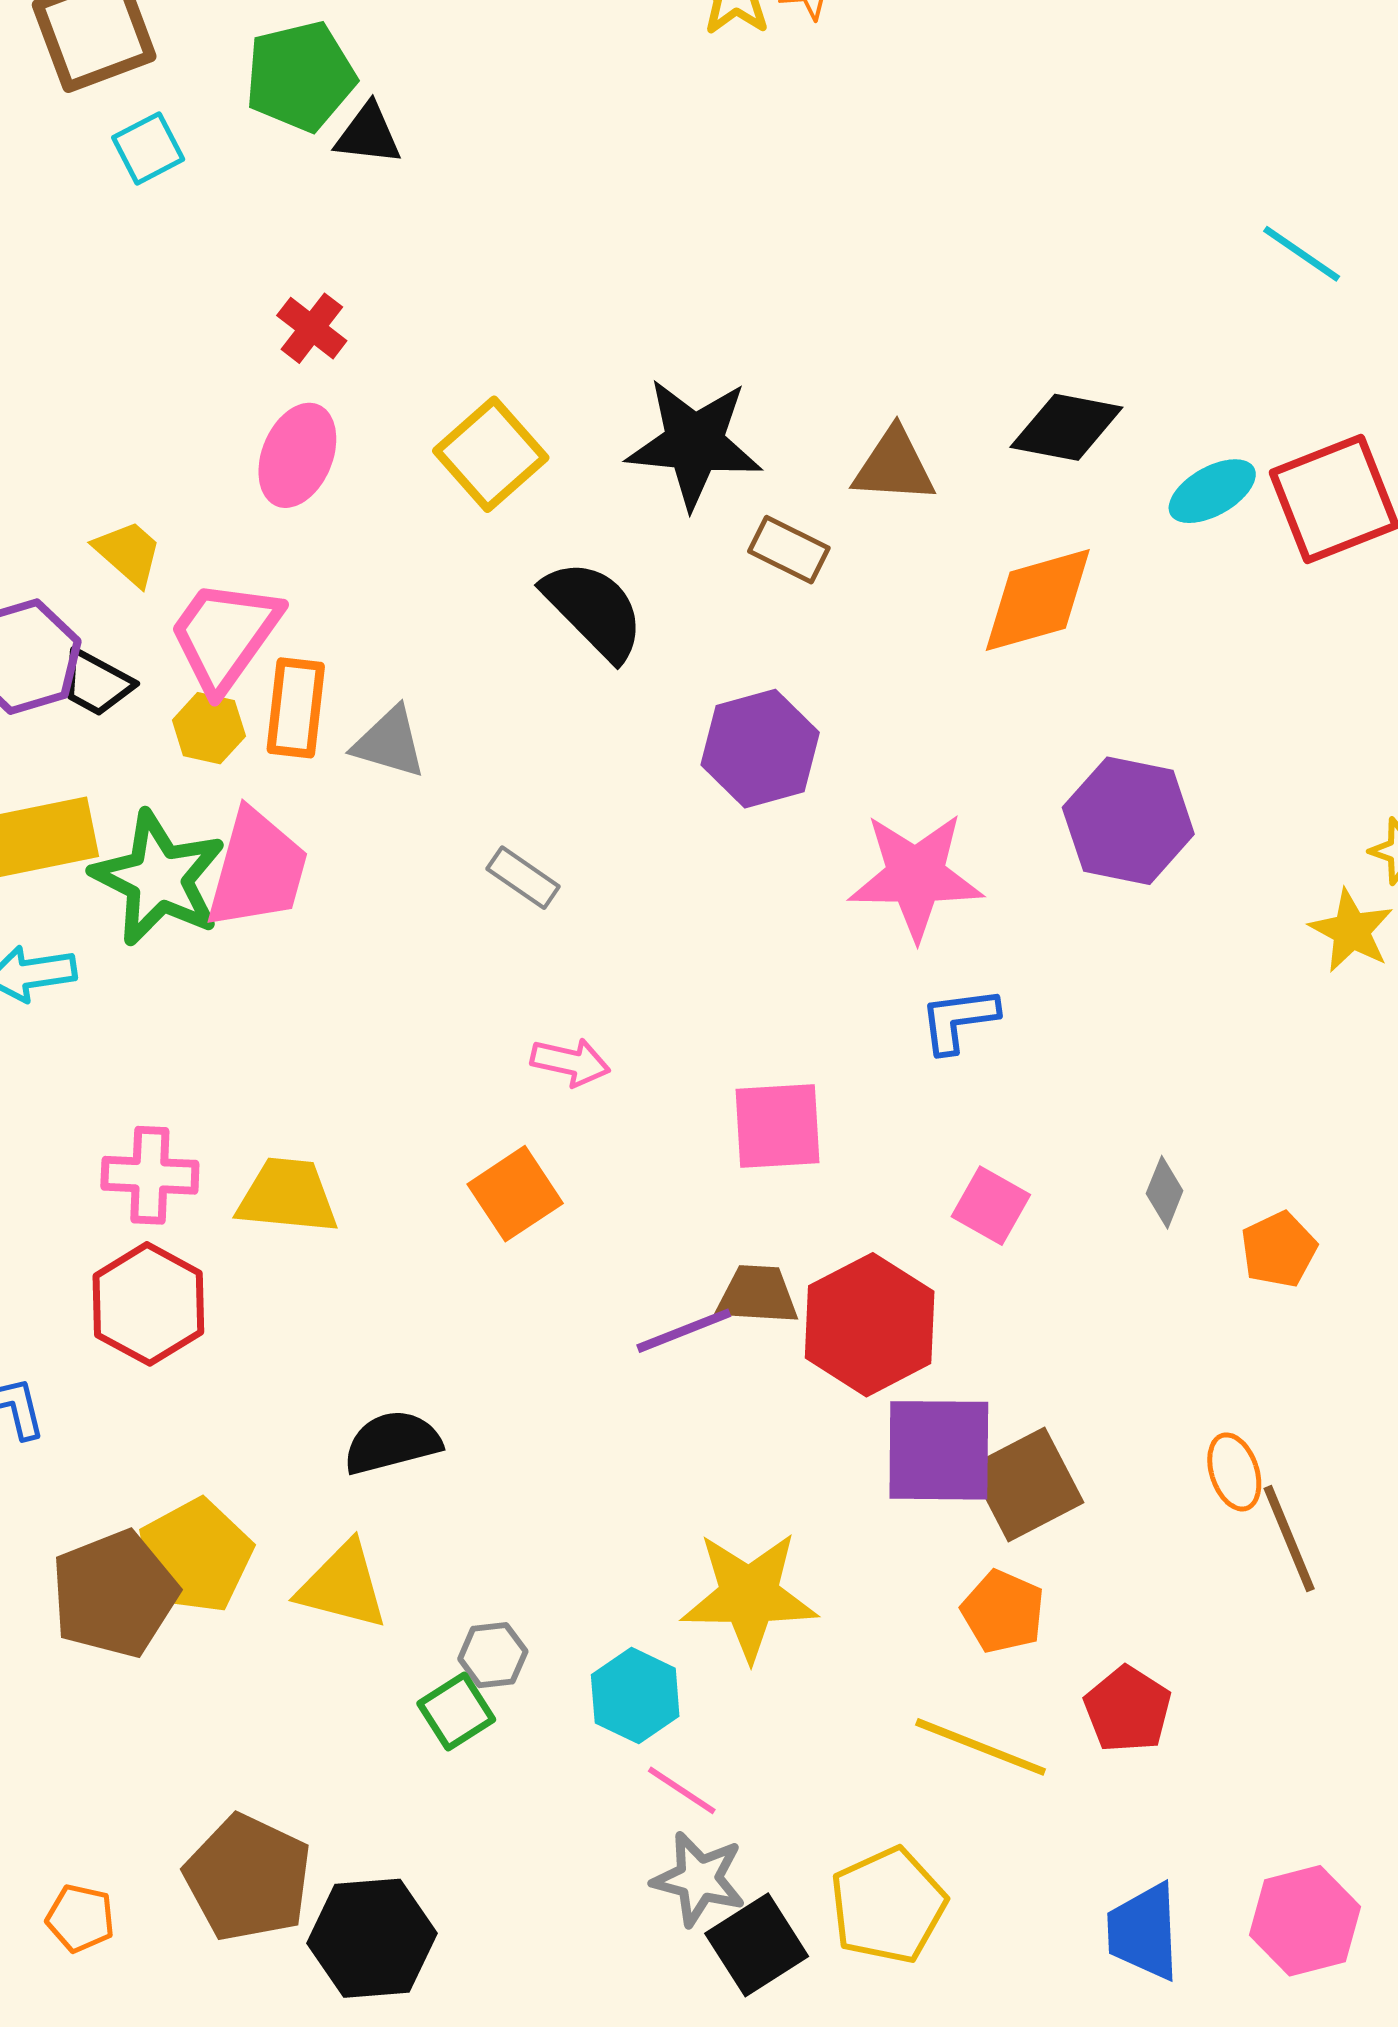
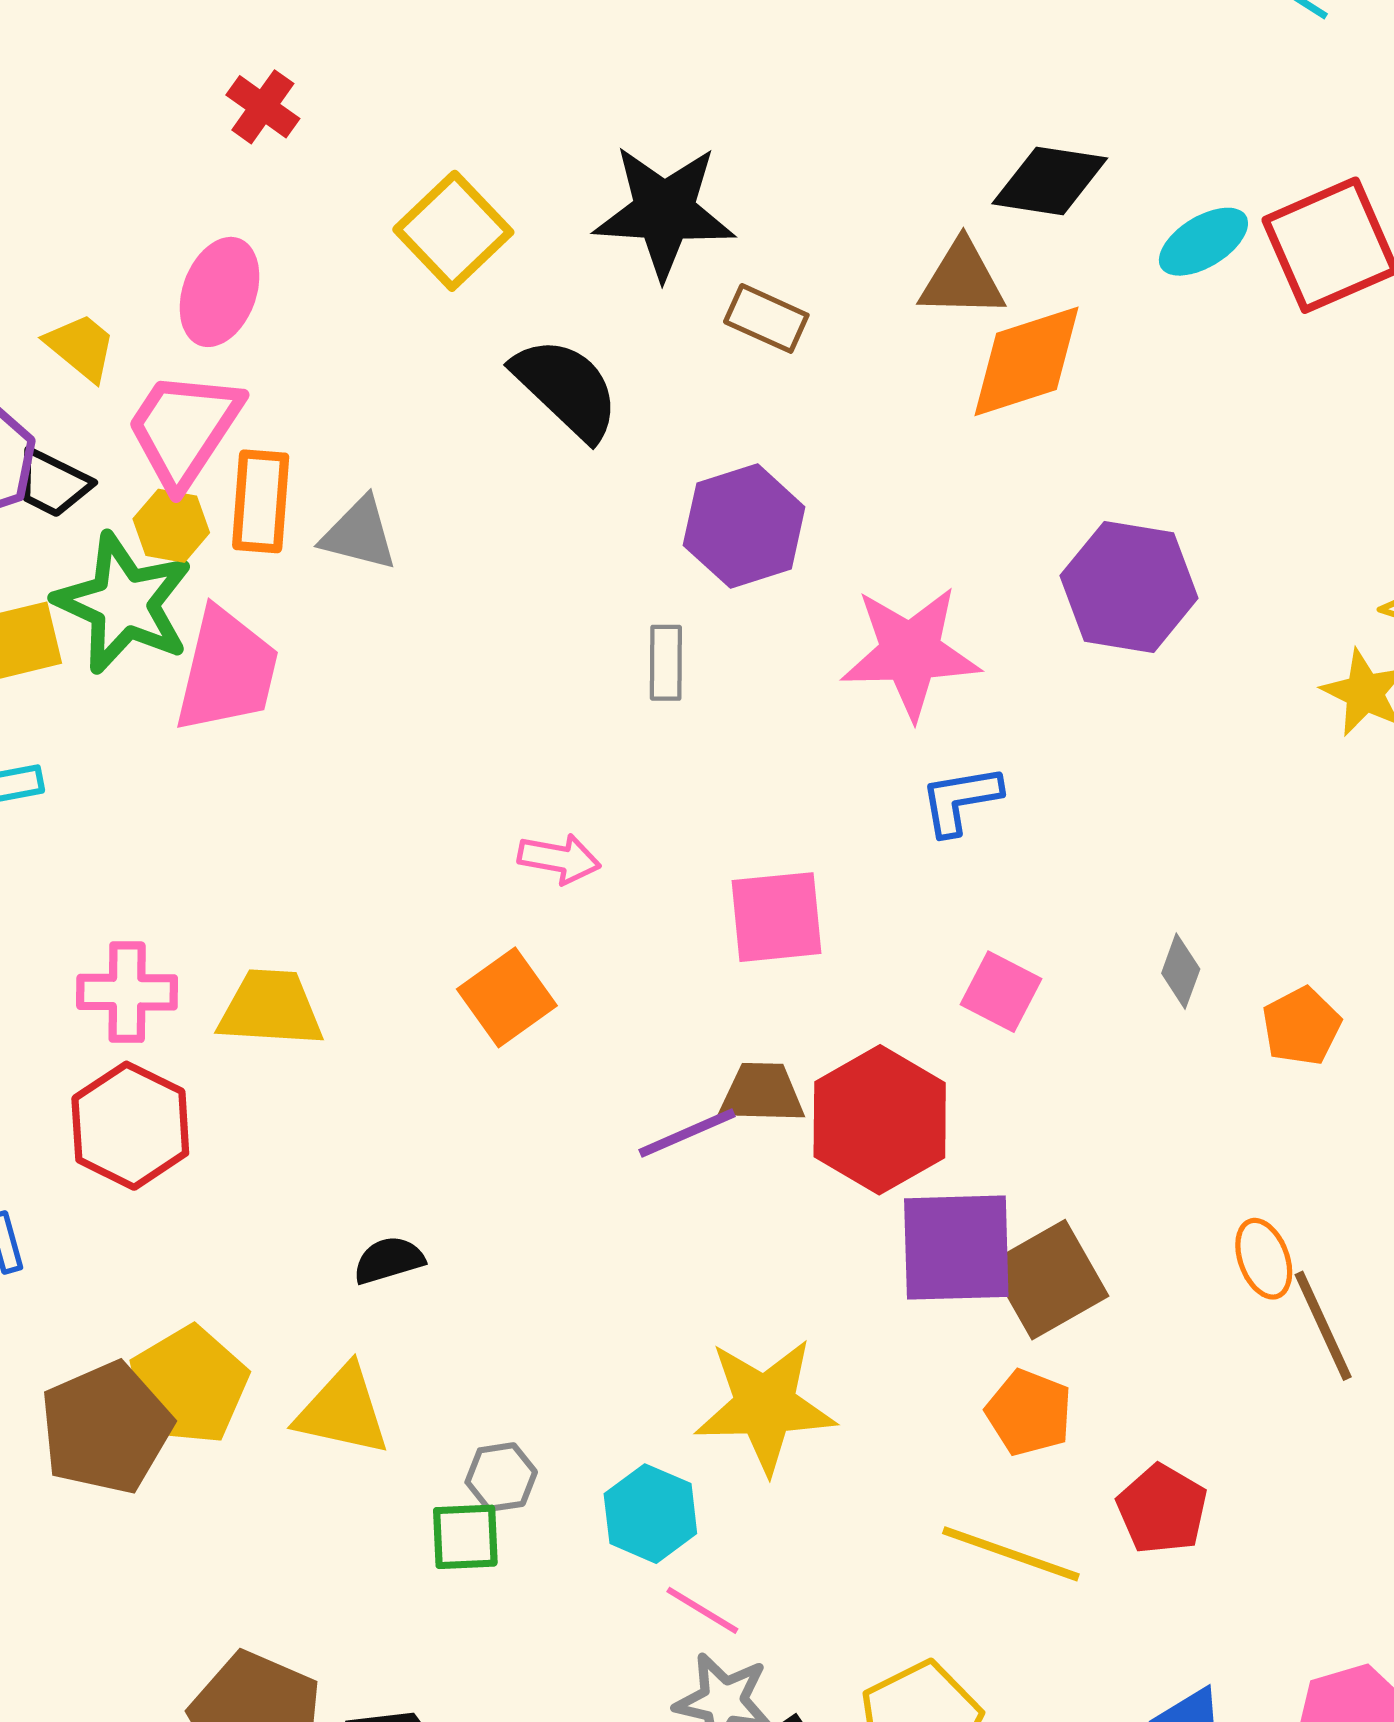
pink ellipse: (297, 455) -> (219, 292), moved
brown triangle: (894, 466) -> (962, 279), moved
green star: (159, 878) -> (124, 603), moved
gray rectangle: (523, 878) -> (666, 663), moved, turned 58
black semicircle: (392, 1442) -> (389, 1260), size x0.7
green square: (456, 1711) -> (465, 1537), turned 32

